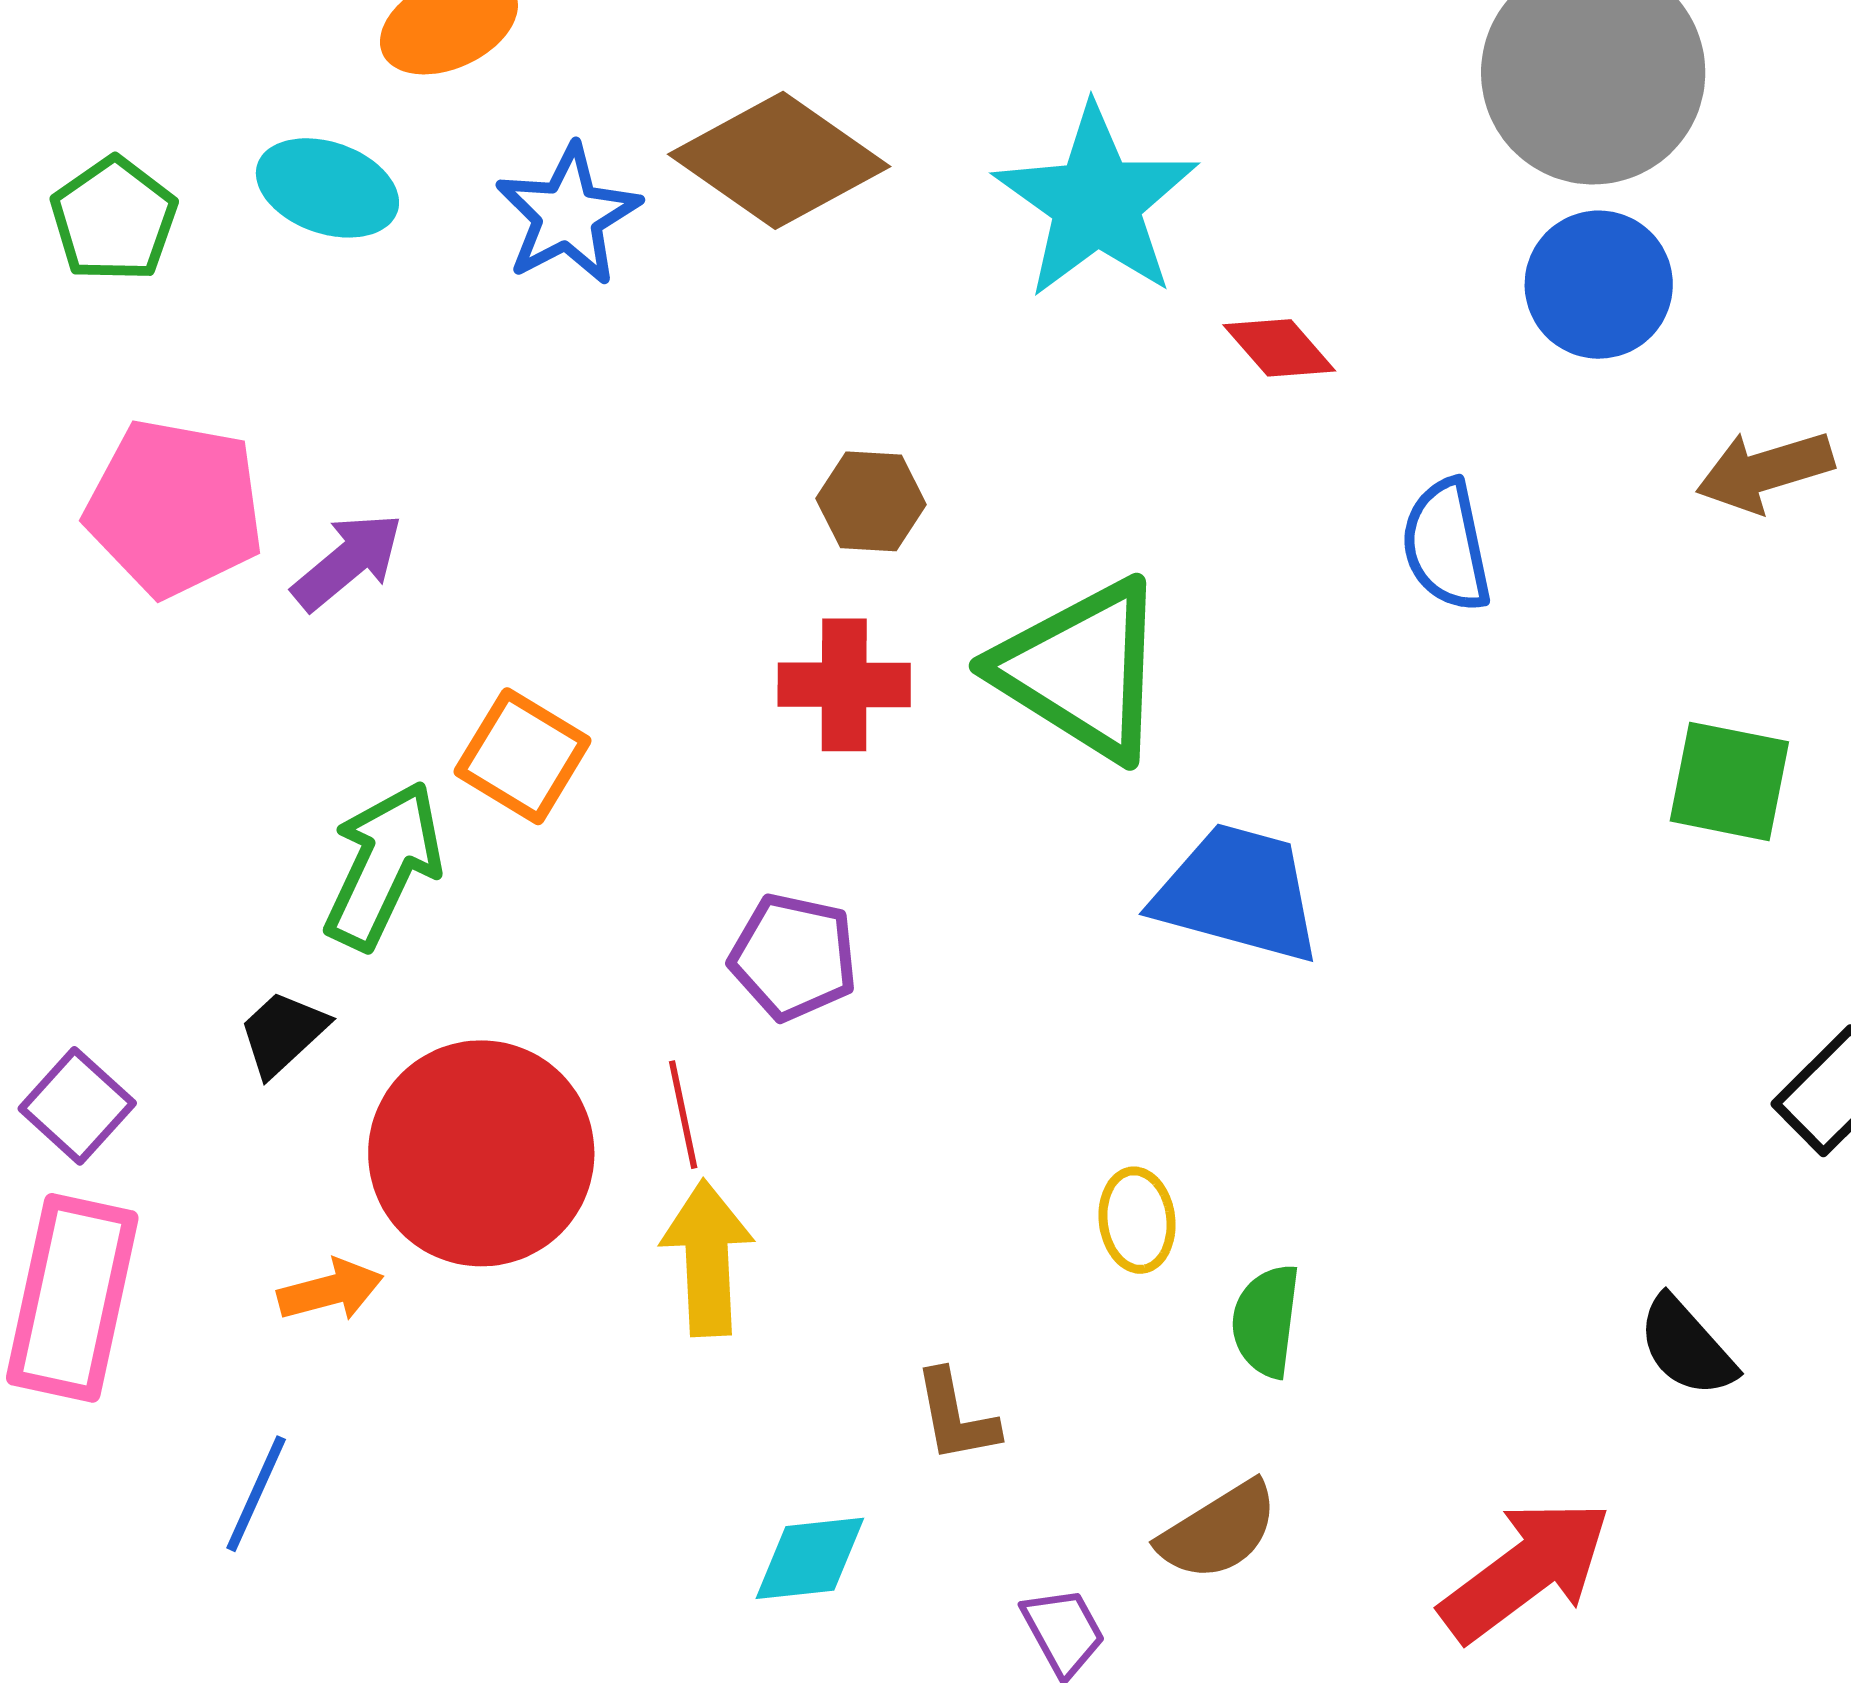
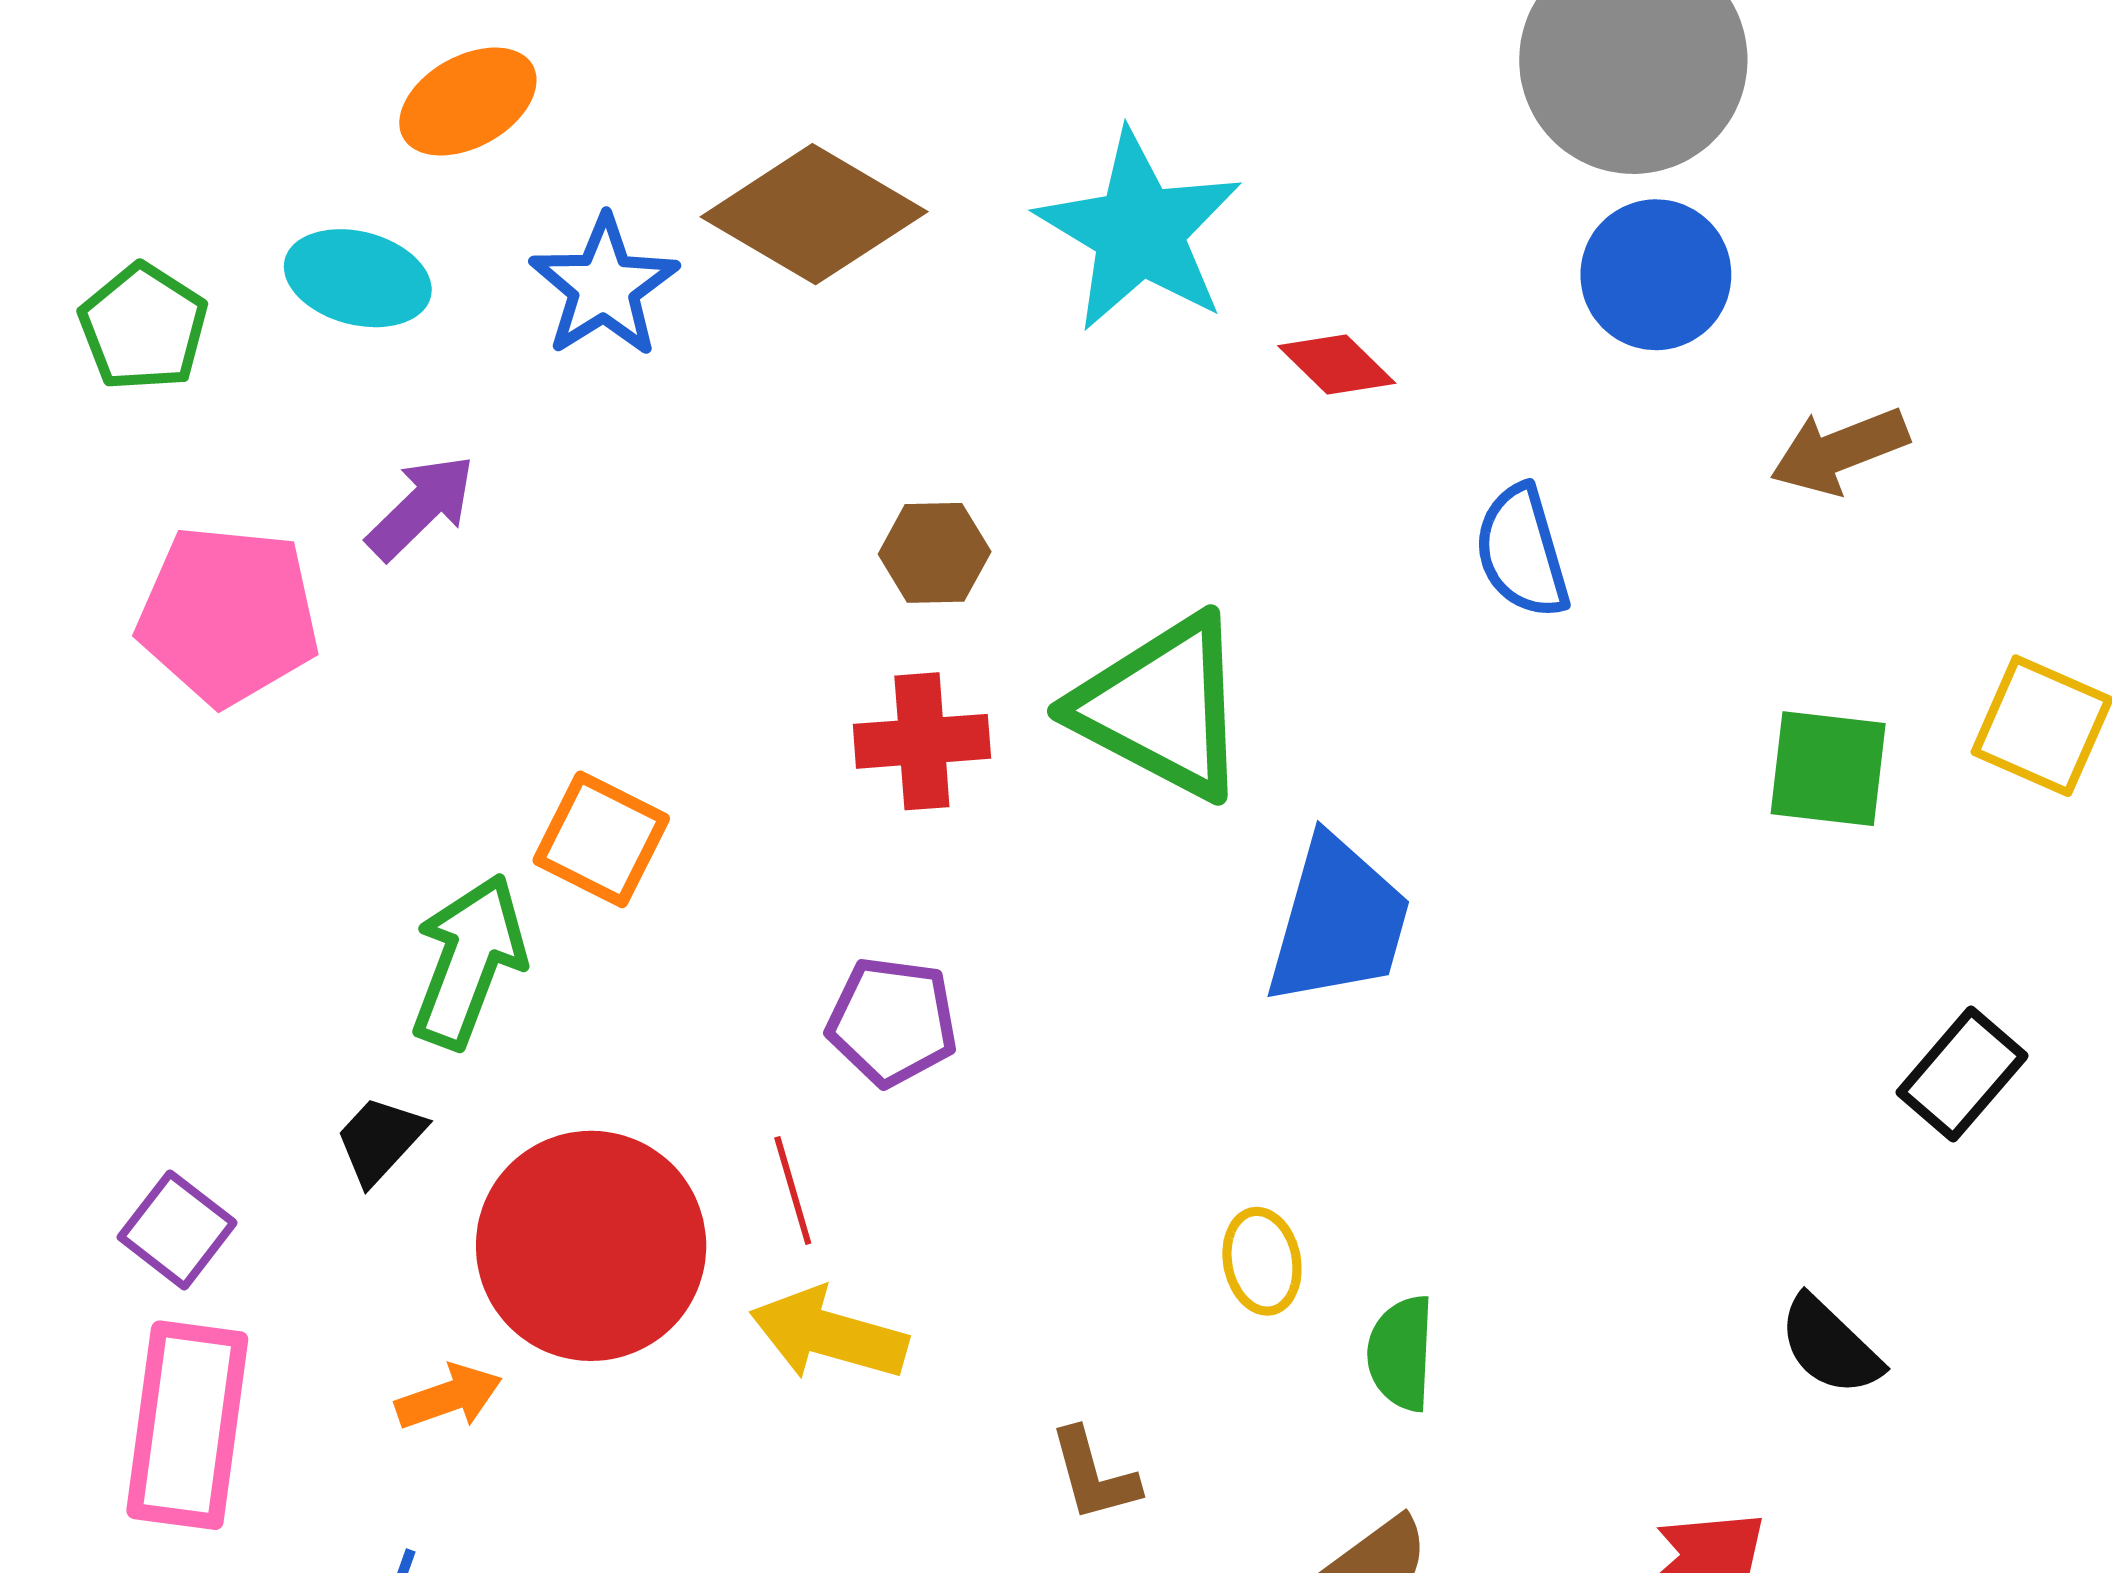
purple arrow: (348, 561) -> (421, 507), moved
blue trapezoid: (1238, 893) -> (1338, 921), turned 95
yellow arrow: (707, 1258) -> (829, 1334), turned -67

